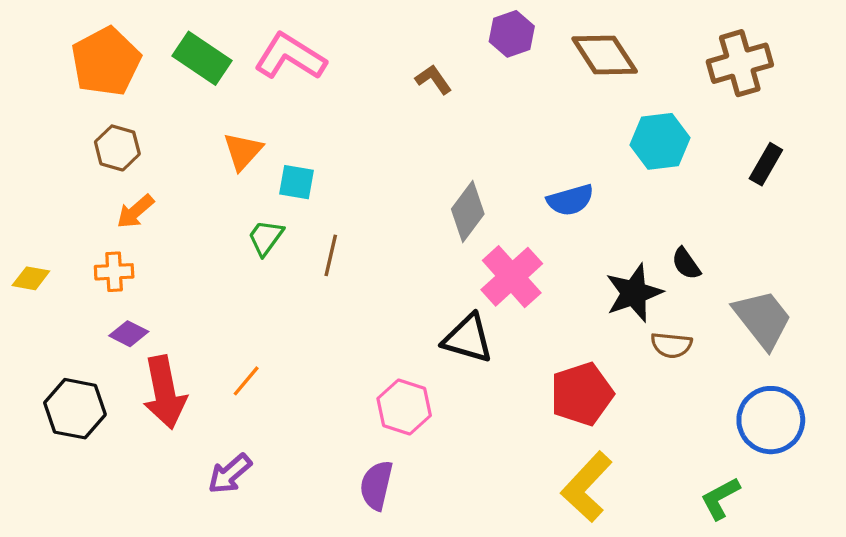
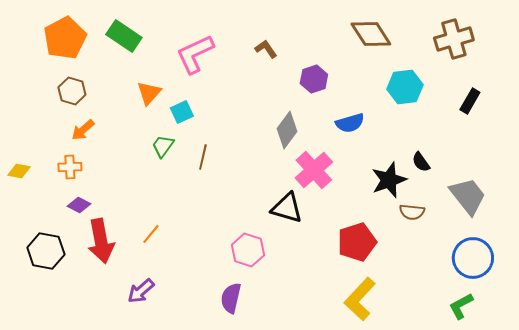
purple hexagon: (512, 34) -> (314, 79), moved
pink L-shape: (290, 57) -> (195, 54), moved, turned -57
cyan square: (297, 182) -> (182, 112), turned -35
green L-shape: (720, 498) -> (461, 306), moved

